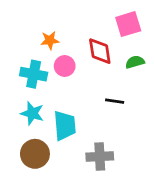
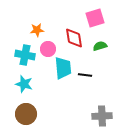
cyan trapezoid: (65, 125) -> (63, 68), moved
gray cross: (100, 157) -> (102, 116), moved

